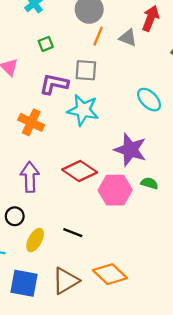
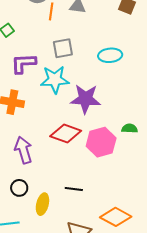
gray square: (86, 70) -> (63, 48), moved
cyan ellipse: (149, 100) -> (110, 55), turned -35
purple star: (130, 150) -> (85, 99), moved

